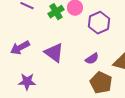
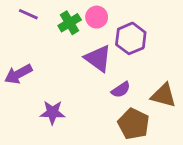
purple triangle: (54, 53) -> (98, 58), moved
purple star: (27, 82) -> (52, 112), moved

